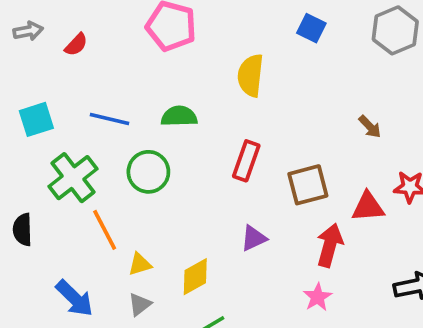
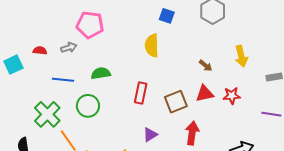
gray arrow: (28, 31) -> (69, 48), moved
red semicircle: (76, 45) -> (40, 51), moved, turned -120
yellow semicircle: (250, 75) -> (152, 45), moved
cyan square: (36, 119) -> (13, 65), moved
red triangle: (368, 207) -> (205, 94), moved

